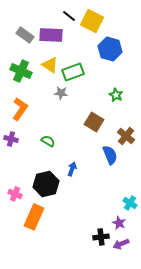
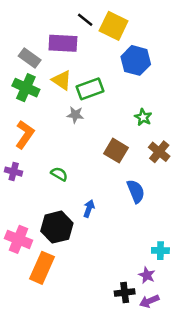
gray rectangle: (25, 35) -> (30, 58), moved
brown cross: (126, 136) -> (159, 152), moved
pink cross: (15, 194) -> (19, 239), size x1.5
cyan cross: (130, 203) -> (160, 251), turned -32

